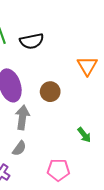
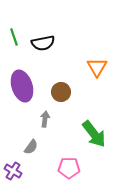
gray arrow: (22, 117) -> (45, 119), moved, size x0.7
green arrow: (84, 135) -> (94, 134), size x1.8

